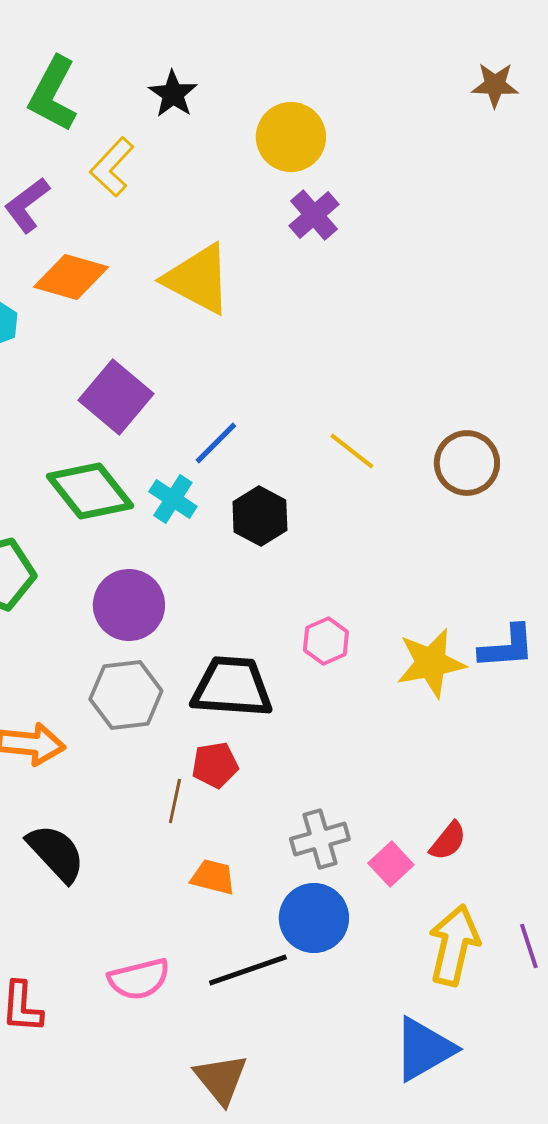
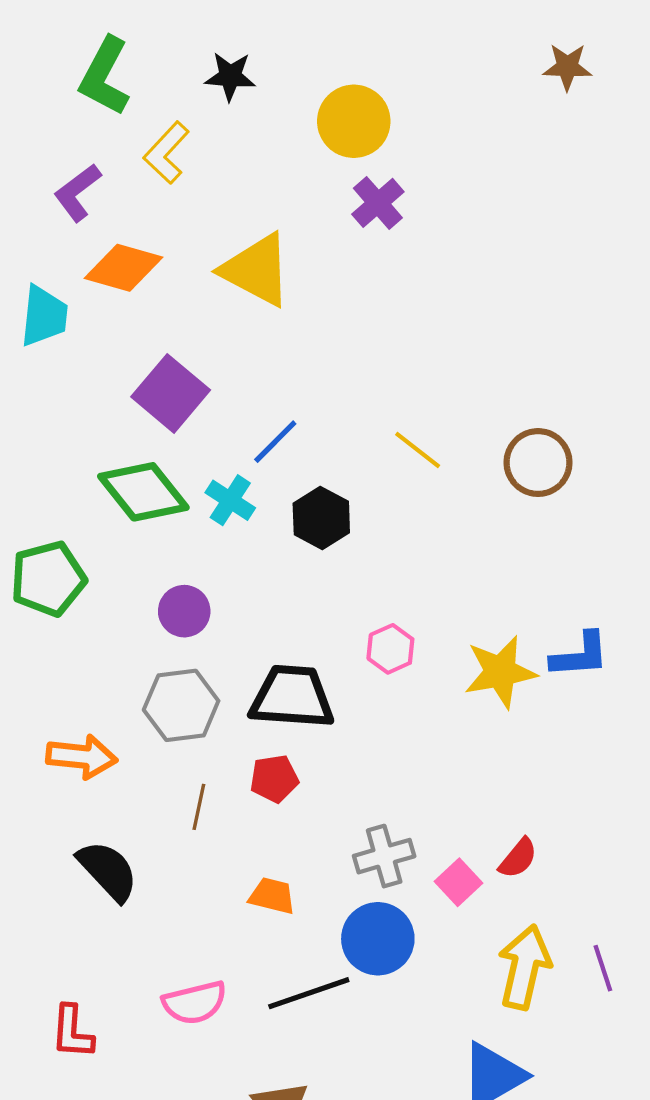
black star: (173, 94) -> (230, 76), turned -30
purple circle: (129, 605) -> (184, 611), size x0.7
brown line: (175, 801) -> (199, 807), moved

